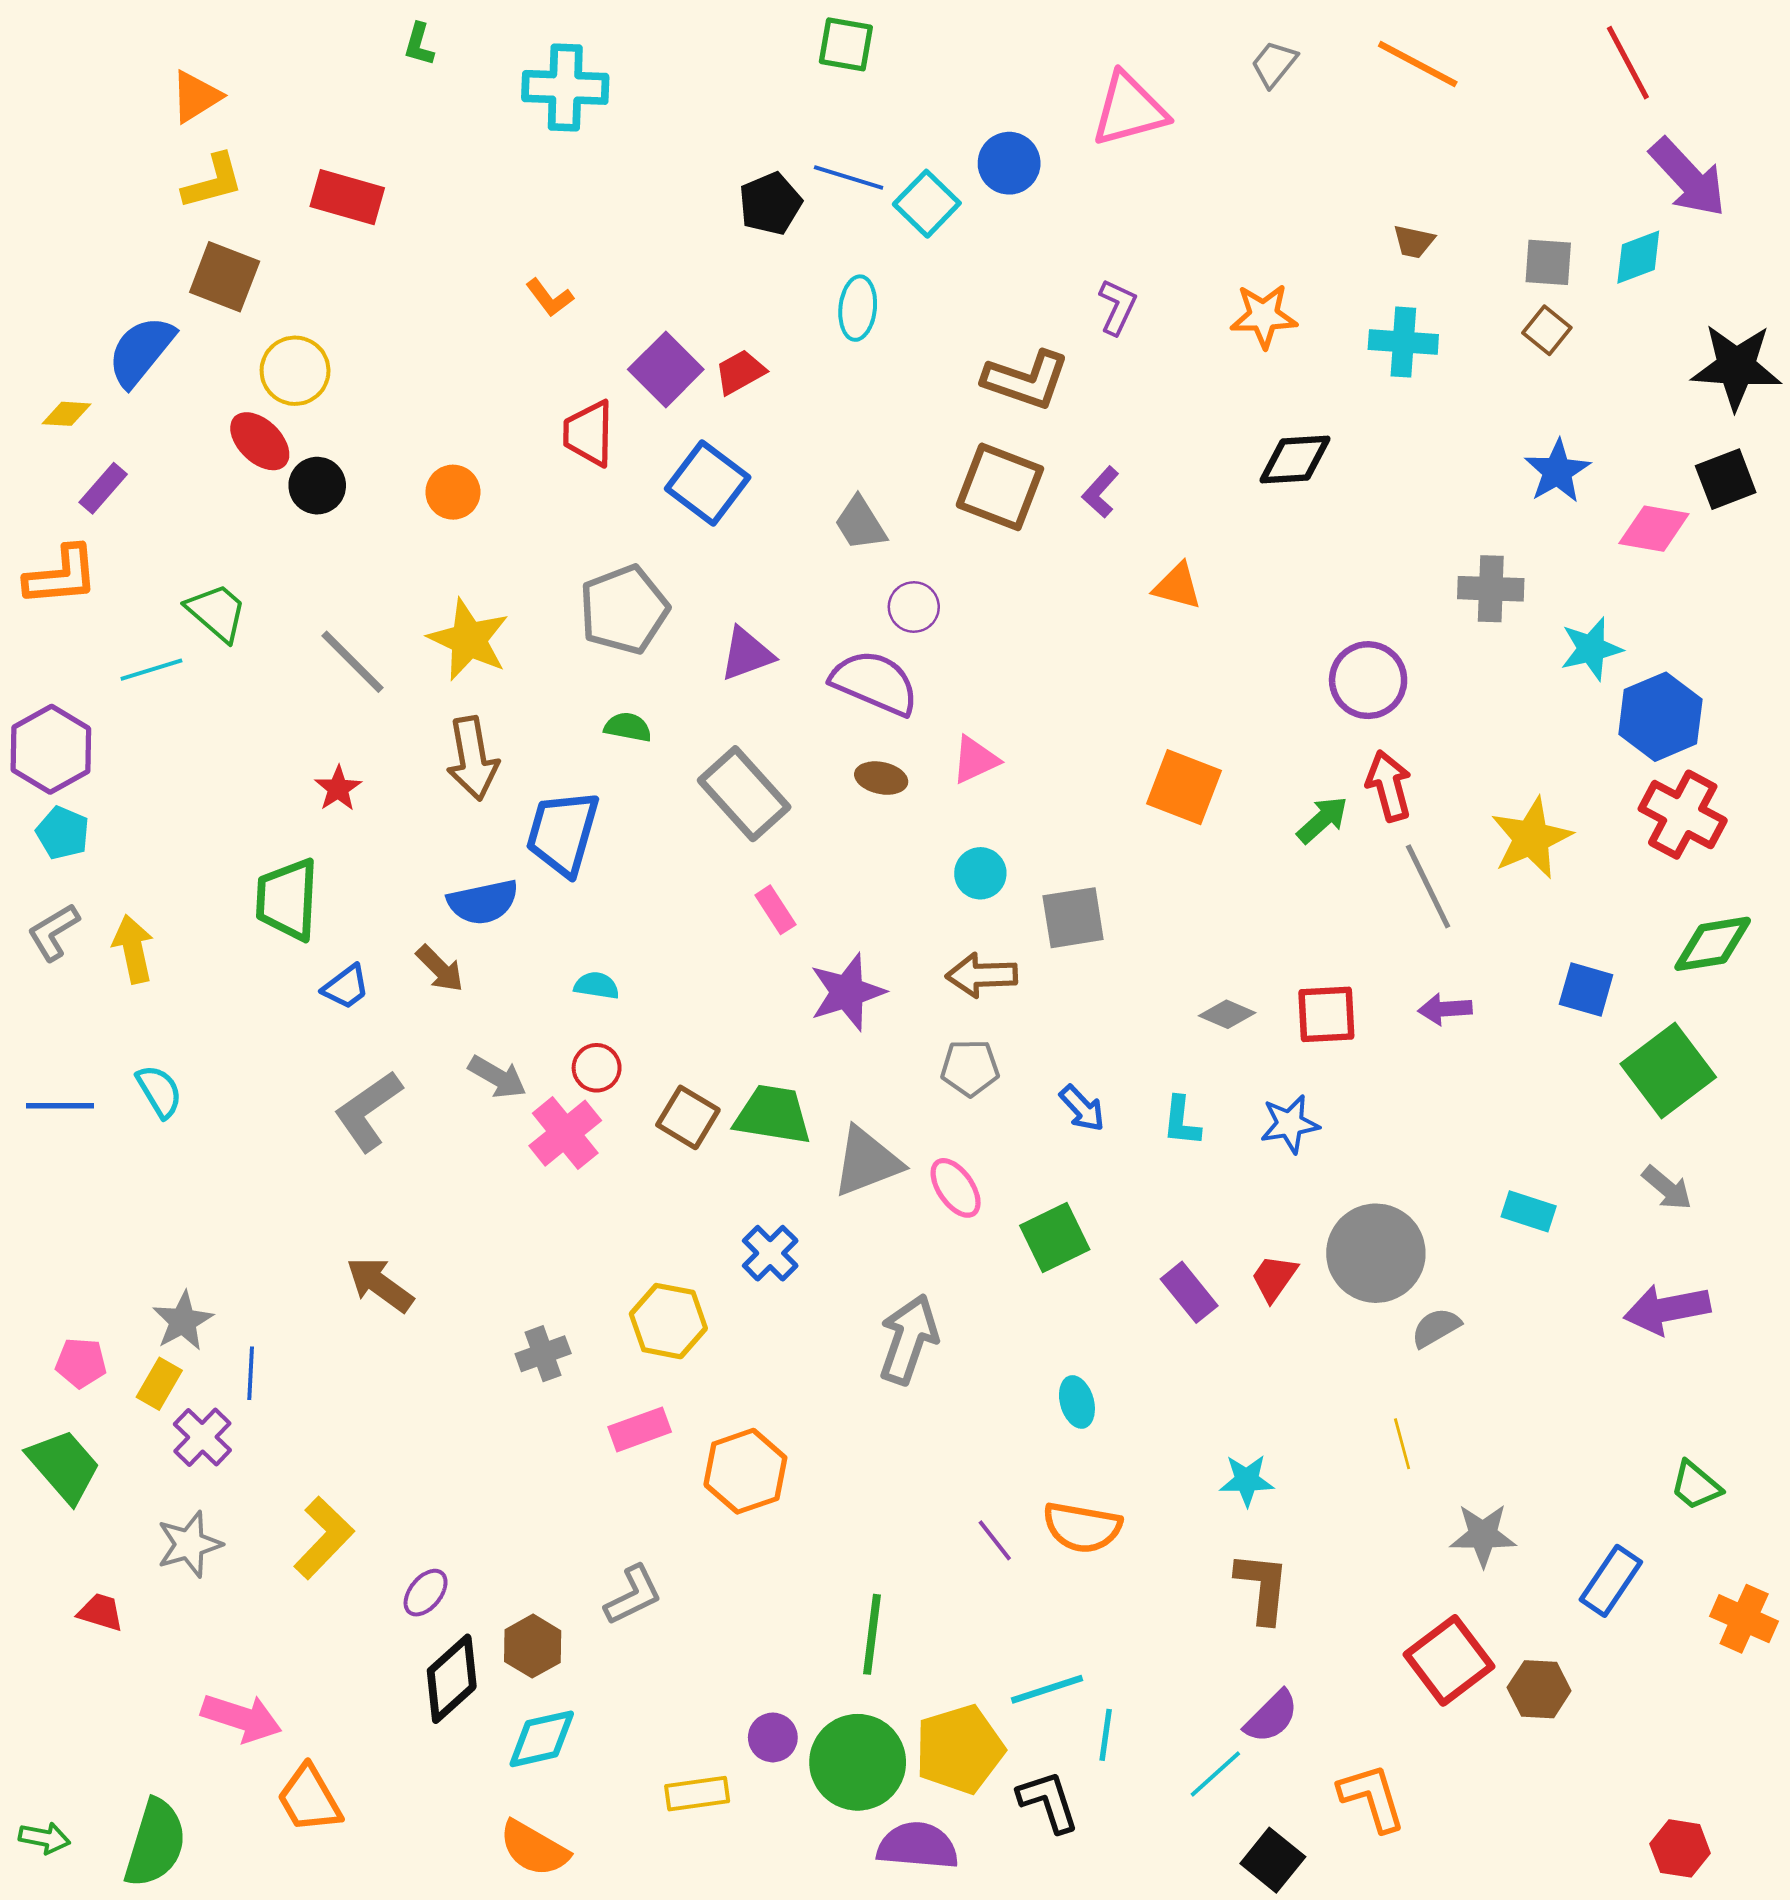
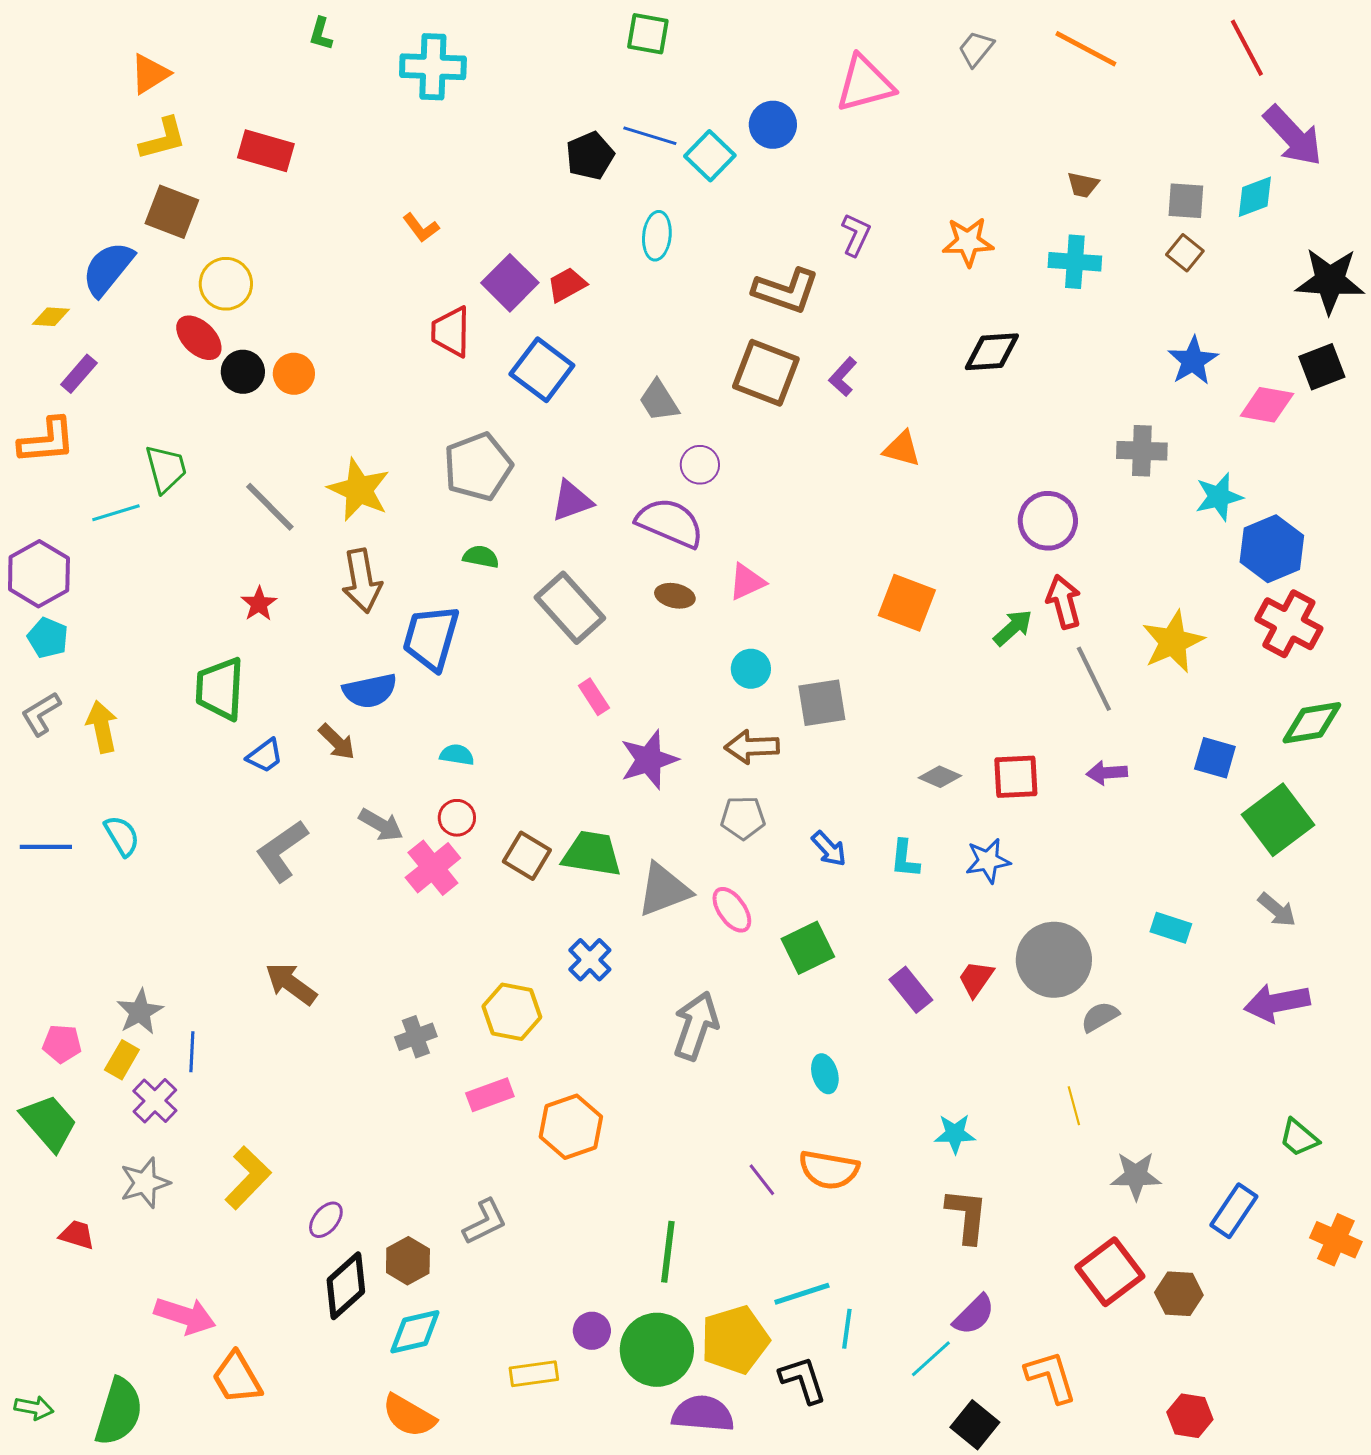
orange circle: (453, 492) -> (294, 374), moved
green trapezoid: (217, 612) -> (166, 469), turned 34
red hexagon: (1680, 1848) -> (1190, 1416), moved

